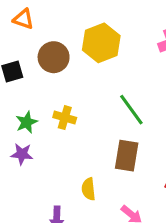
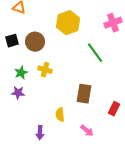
brown circle: (54, 57) -> (35, 42), moved
green line: (131, 110) -> (95, 53), moved

